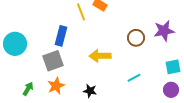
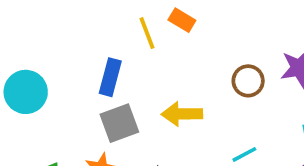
gray square: (53, 61) -> (119, 123), moved

